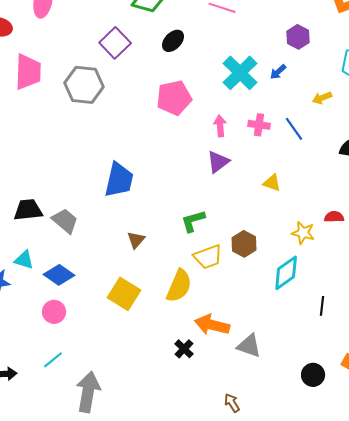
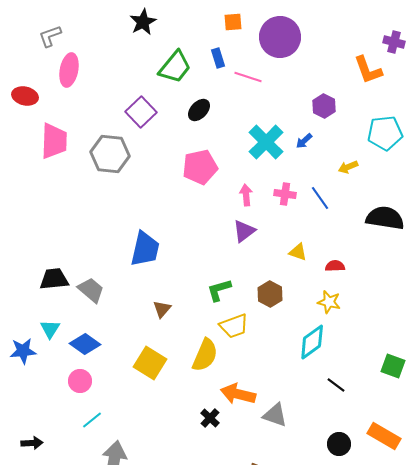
red semicircle: (334, 217) -> (335, 266), moved
brown hexagon: (244, 244) -> (270, 294), moved
cyan triangle: (24, 260) -> (50, 329), turned 45
black line: (322, 306) -> (336, 385), moved, turned -60
cyan line: (53, 360) -> (92, 420), moved

